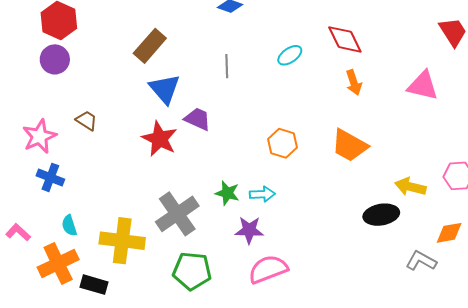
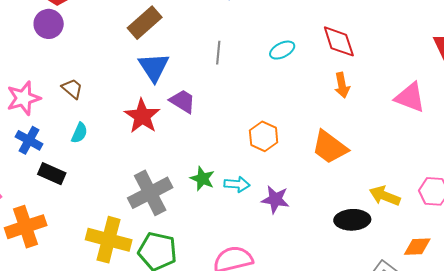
cyan semicircle: (69, 226) -> (79, 133), moved, turned -145
purple star: (249, 230) -> (275, 199), moved
yellow cross: (122, 241) -> (109, 240), moved
black rectangle: (94, 285) -> (52, 174), moved

